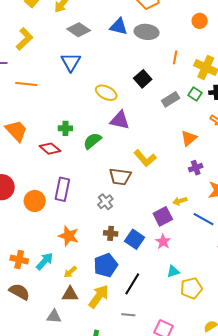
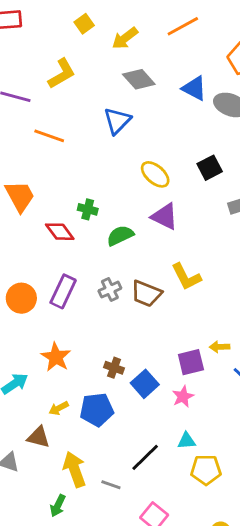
gray cross: (105, 202) -> (110, 290), moved
yellow arrow: (70, 272) -> (59, 408), moved
black line: (132, 284) -> (145, 457), moved
yellow arrow: (99, 296) -> (75, 469), moved, turned -70

